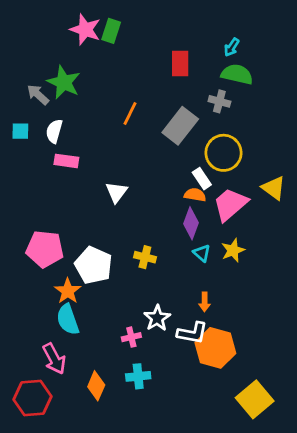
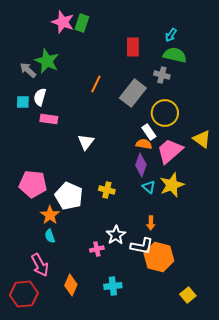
cyan square: (20, 131) -> (23, 102), moved
yellow star: (233, 250) -> (172, 185), size x1.4
cyan semicircle: (68, 319) -> (50, 236), size x0.6
cyan cross: (138, 376) -> (113, 286), moved
yellow square: (255, 399) -> (188, 295), size x0.6

